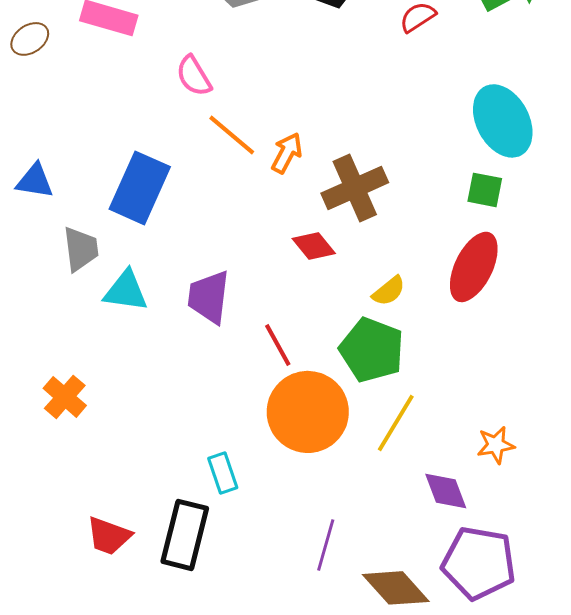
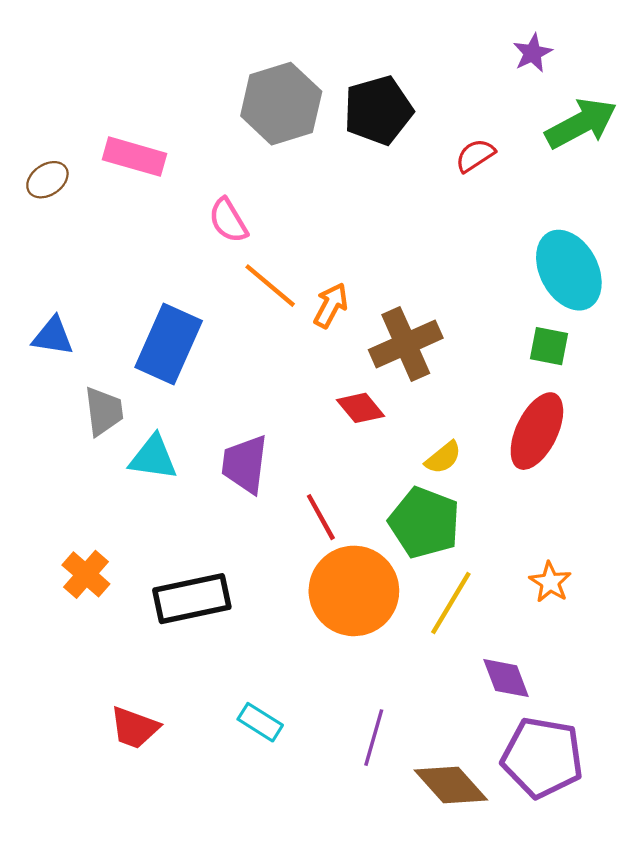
orange star: (496, 445) -> (550, 582), moved, turned -30
cyan rectangle: (223, 473) -> (260, 722), moved, turned -39
black rectangle: (185, 535) -> (192, 599), moved, turned 64

